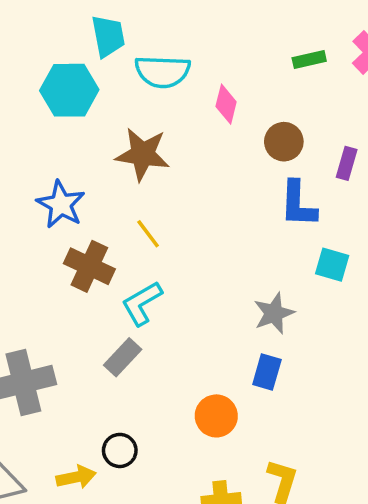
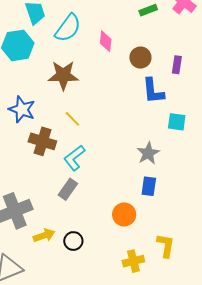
cyan semicircle: (163, 72) -> (68, 28), turned -48
yellow arrow: (76, 477) -> (44, 235), moved

